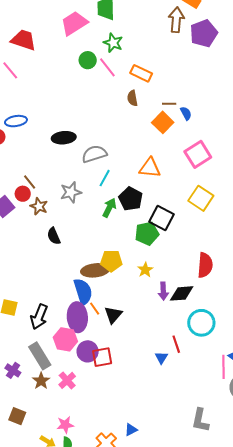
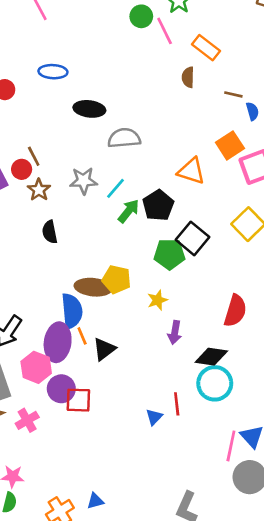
blue ellipse: (16, 121) -> (53, 72), moved
orange square: (163, 122) -> (230, 145), moved
cyan line: (105, 178) -> (115, 188), moved
black diamond: (182, 293) -> (211, 357), moved

